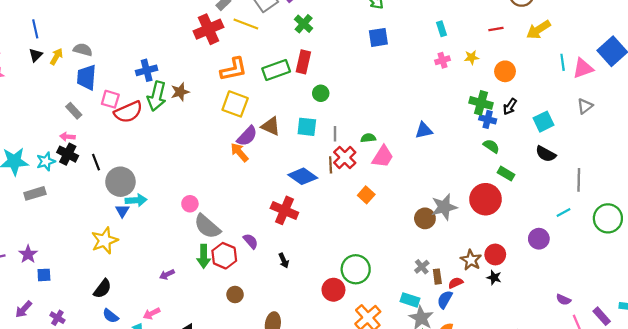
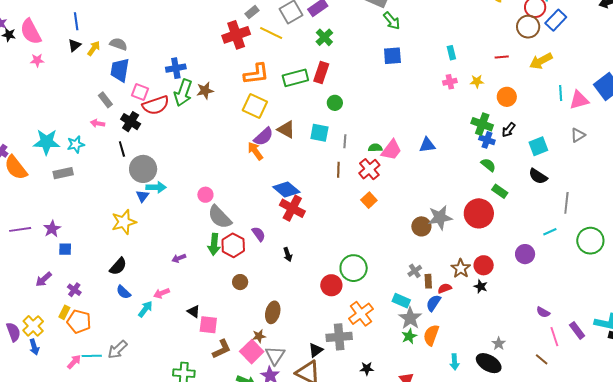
black cross: (68, 154) -> (131, 122), moved
red cross: (345, 157) -> (369, 169), moved
pink trapezoid: (383, 157) -> (391, 150), moved
blue diamond: (303, 176) -> (286, 189), moved

